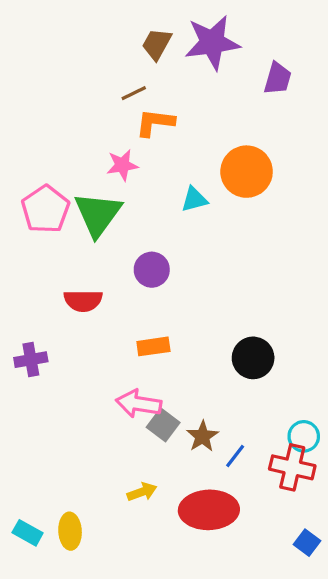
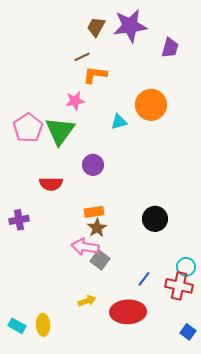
brown star: (202, 436) -> (97, 228), moved

